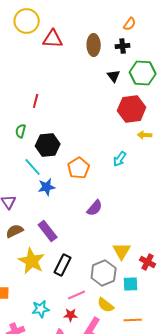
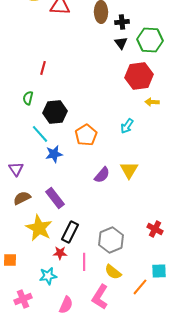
black cross: (123, 46) -> (122, 22), moved
yellow triangle: (122, 251) -> (129, 170), moved
cyan square: (131, 284) -> (159, 271), moved
pink line: (77, 295) -> (84, 262), turned -66
red star: (71, 315) -> (60, 253), moved
orange line: (133, 320) -> (140, 287), turned -48

